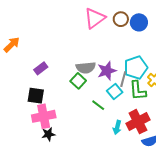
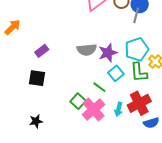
gray line: (123, 79) -> (136, 15), moved
green square: (78, 81) -> (78, 101), moved
pink cross: (44, 116) -> (94, 109), moved, turned -30
black star: (48, 134) -> (36, 121), moved

